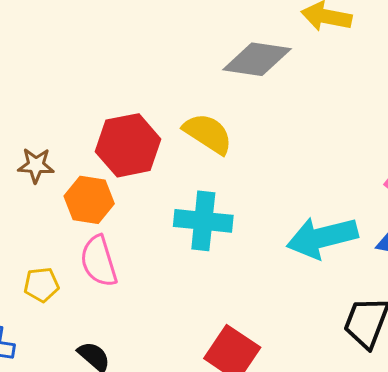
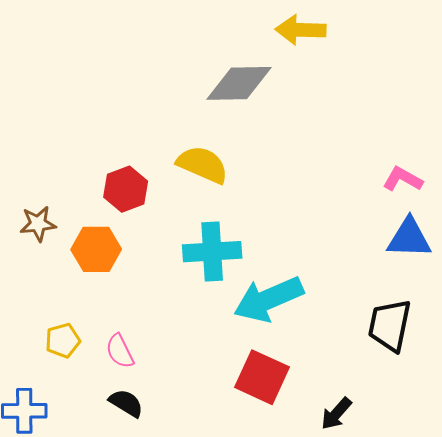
red hexagon: (128, 145) -> (126, 189), size x0.7
cyan arrow: (322, 237) -> (268, 299), moved
pink semicircle: (99, 261) -> (120, 351), moved, size x0.7

